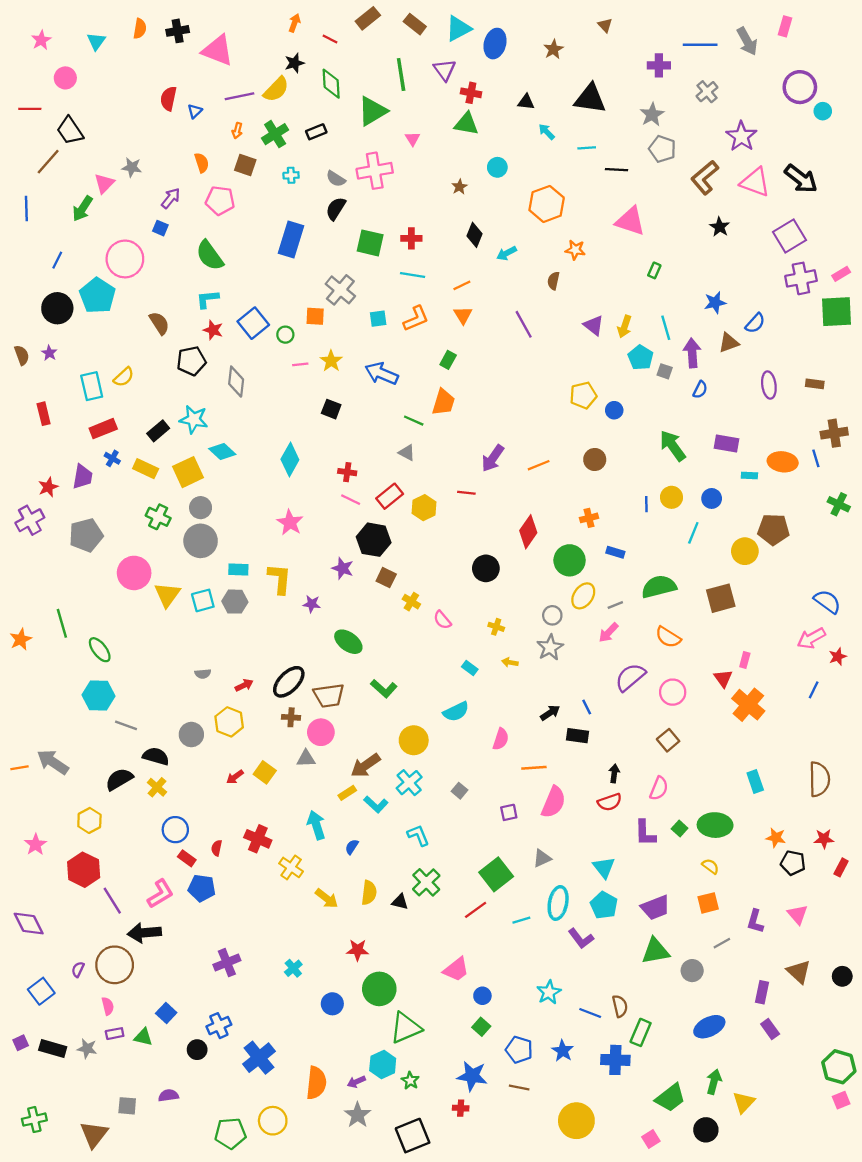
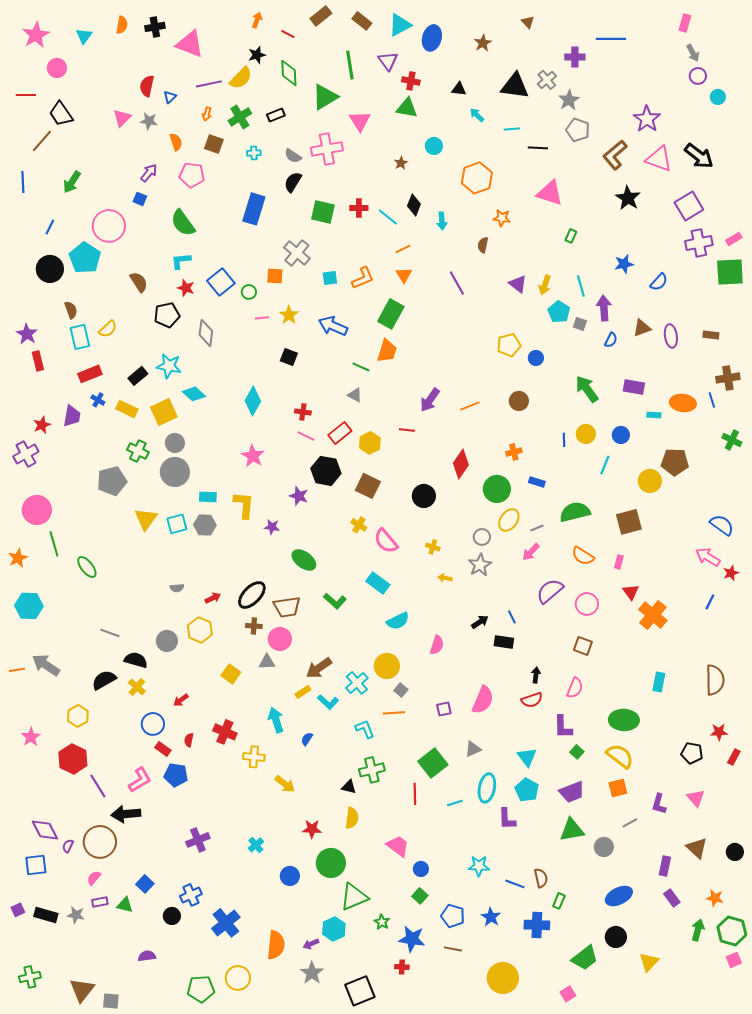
pink star: (41, 40) -> (36, 35), size x1.5
gray arrow: (747, 41) -> (693, 53), moved, size x0.7
purple circle: (800, 87) -> (698, 76), size x0.6
gray cross: (707, 92) -> (547, 80), moved
pink triangle: (413, 139) -> (360, 121), size x1.6
gray star: (132, 167) -> (149, 121), moved
pink triangle: (104, 183) -> (122, 118), moved
black star: (720, 227) -> (628, 198), size x1.4
cyan arrow: (506, 253) -> (442, 221), turned -66
cyan line: (413, 275) -> (388, 217), moved, turned 30
brown triangle: (729, 343) -> (642, 328), moved
purple star: (49, 353) -> (27, 334), moved, size x1.5
brown semicircle: (22, 355) -> (71, 310), moved
green rectangle: (448, 360) -> (391, 314), size x1.8
gray pentagon: (86, 535) -> (112, 481), moved
pink circle: (134, 573) -> (37, 510), moved
brown square: (386, 578) -> (368, 486), moved, size x1.4
pink semicircle: (442, 620) -> (386, 541), size x1.5
pink arrow: (811, 638) -> (708, 557), turned 60
pink rectangle: (745, 660) -> (619, 562), moved
cyan rectangle: (470, 668) -> (378, 583), moved, size x1.6
cyan hexagon: (99, 696) -> (29, 606), moved
yellow circle: (414, 740) -> (387, 666), moved
brown square: (668, 740) -> (583, 646), turned -30
orange line: (534, 768) -> (394, 713), moved
red arrow: (235, 777) -> (181, 700), moved
cyan rectangle: (755, 781) -> (659, 682), turned 30
green square: (680, 828) -> (577, 752), moved
orange star: (776, 838) -> (715, 898), moved
yellow semicircle: (710, 866) -> (620, 756), size x1.8
yellow cross: (291, 867) -> (254, 757), turned -30
green cross: (426, 882) -> (372, 770), turned 30
yellow semicircle: (369, 893) -> (352, 818), moved
red line: (476, 910) -> (415, 794), turned -55
purple diamond: (29, 924) -> (45, 830), moved
purple L-shape: (581, 938) -> (507, 819), turned 35
pink trapezoid: (456, 969) -> (398, 846), turned -105
blue square: (41, 991) -> (36, 865), turned 30
cyan star: (549, 992) -> (479, 866), turned 30
pink semicircle: (108, 1006) -> (94, 878), turned -126
green rectangle: (641, 1032) -> (559, 901), size x0.7
green star: (410, 1081) -> (382, 922), moved
green arrow: (714, 1082) -> (698, 930), moved
gray square: (127, 1106) -> (111, 1001), moved
black circle: (706, 1130) -> (616, 937), moved

